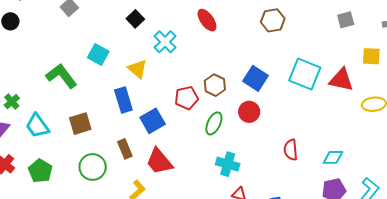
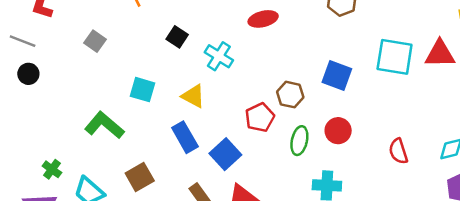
red ellipse: (207, 20) -> (263, 19), turned -55
red circle: (249, 112) -> (338, 131), moved

